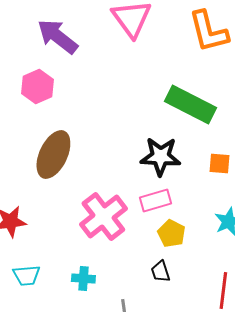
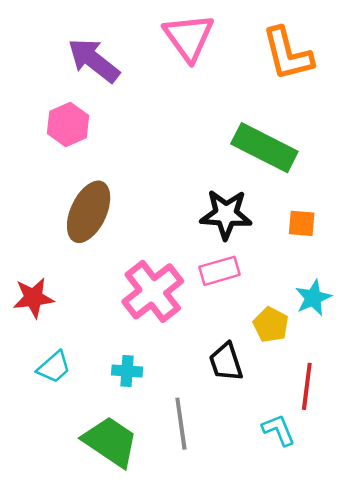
yellow pentagon: (171, 234) -> (271, 325), moved
black trapezoid: (160, 272) -> (226, 362), size x1.4
cyan trapezoid: (26, 276) -> (54, 367), turned -36

